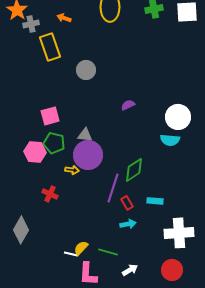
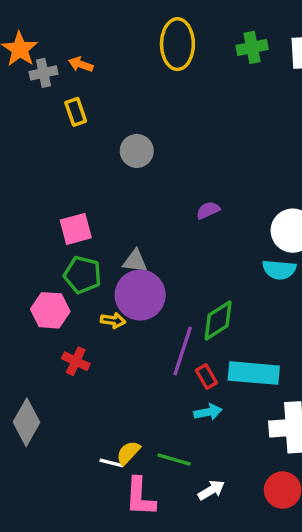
orange arrow: (64, 18) -> (81, 64), moved
yellow rectangle: (50, 47) -> (76, 112), size x0.6
pink hexagon: (35, 152) -> (50, 310), moved
cyan rectangle: (155, 201) -> (254, 373), size x1.8

